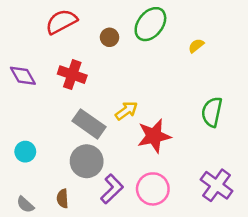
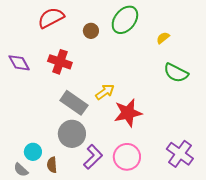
green semicircle: (212, 112) -> (176, 73), moved, turned -75
cyan circle: (25, 152) -> (33, 152), moved

